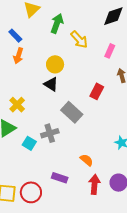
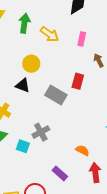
black triangle: (51, 84) -> (23, 85), moved
gray rectangle: (72, 112) -> (56, 95), moved
purple rectangle: (60, 178) -> (60, 173), turned 35

